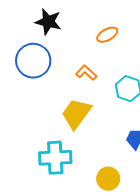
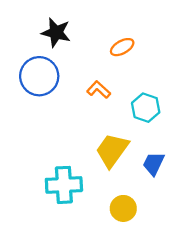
yellow trapezoid: (76, 114) -> (112, 150), moved

